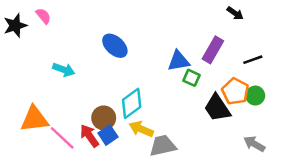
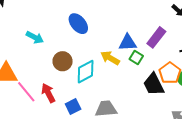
brown circle: (104, 118) -> (63, 61), moved
yellow arrow: (141, 129) -> (110, 58), moved
blue square: (108, 135) -> (73, 107), moved

